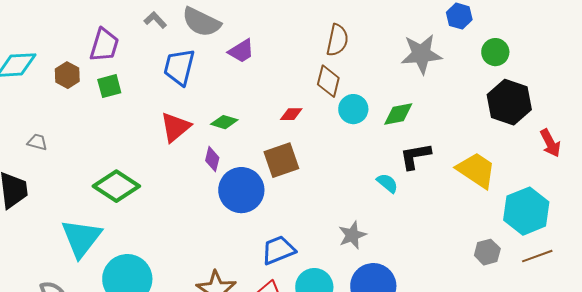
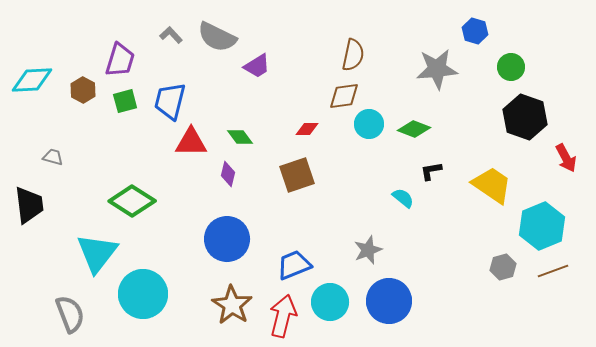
blue trapezoid: (179, 67) -> (170, 101), moved
brown diamond: (328, 81) -> (344, 96), turned 68
green diamond: (398, 114) -> (414, 129), turned 32
green diamond: (224, 122) -> (240, 137), turned 36
red triangle: (175, 127) -> (191, 142), turned 40
black L-shape: (415, 156) -> (431, 171), size x0.7
blue circle: (241, 190) -> (227, 239), moved

